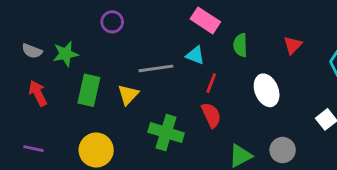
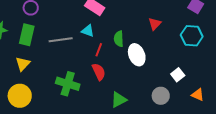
green semicircle: (240, 45) -> (119, 39), moved
green rectangle: (89, 90) -> (27, 35), moved
yellow triangle: (128, 95) -> (23, 64), moved
gray circle: (283, 150) -> (161, 96), moved

